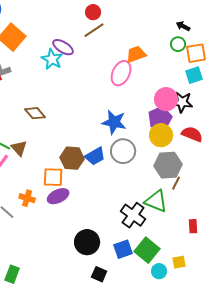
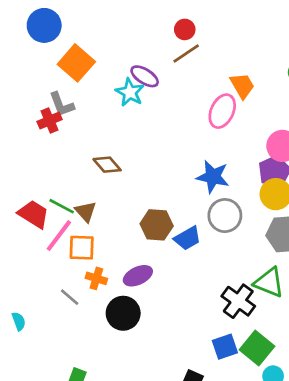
orange trapezoid: (136, 54) -> (242, 86), turned 80
blue trapezoid: (95, 156) -> (187, 238), moved
orange square: (53, 177) -> (82, 248), moved
black circle: (87, 242) -> (123, 313), moved

